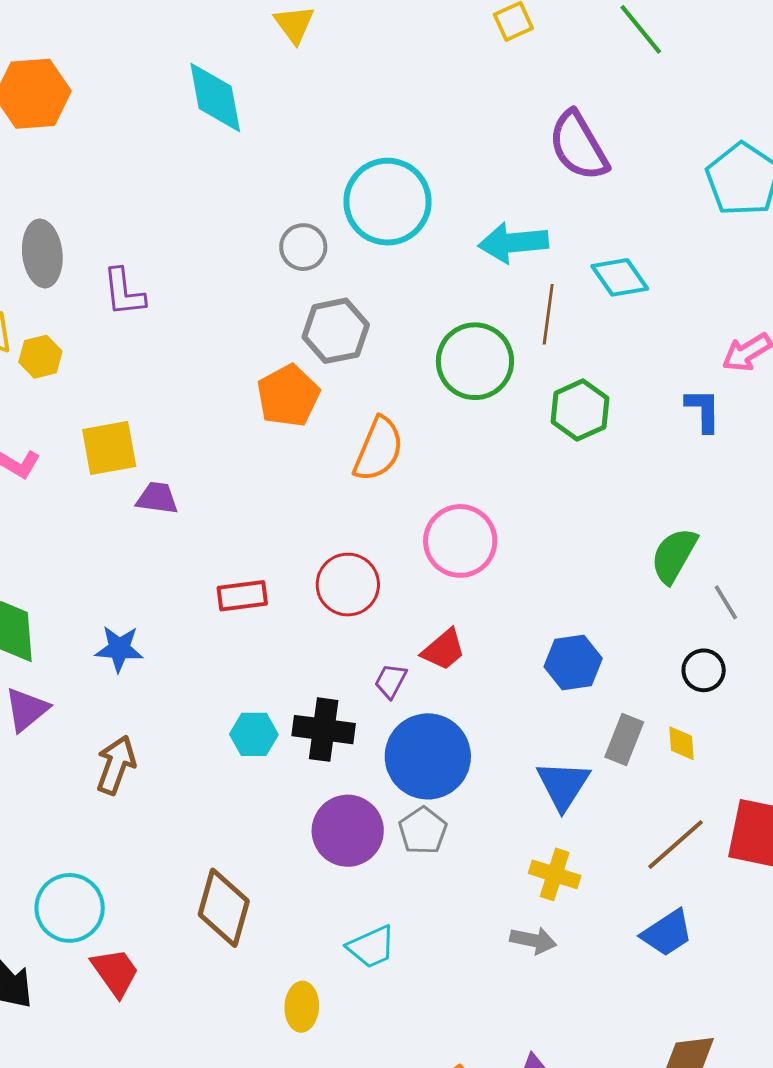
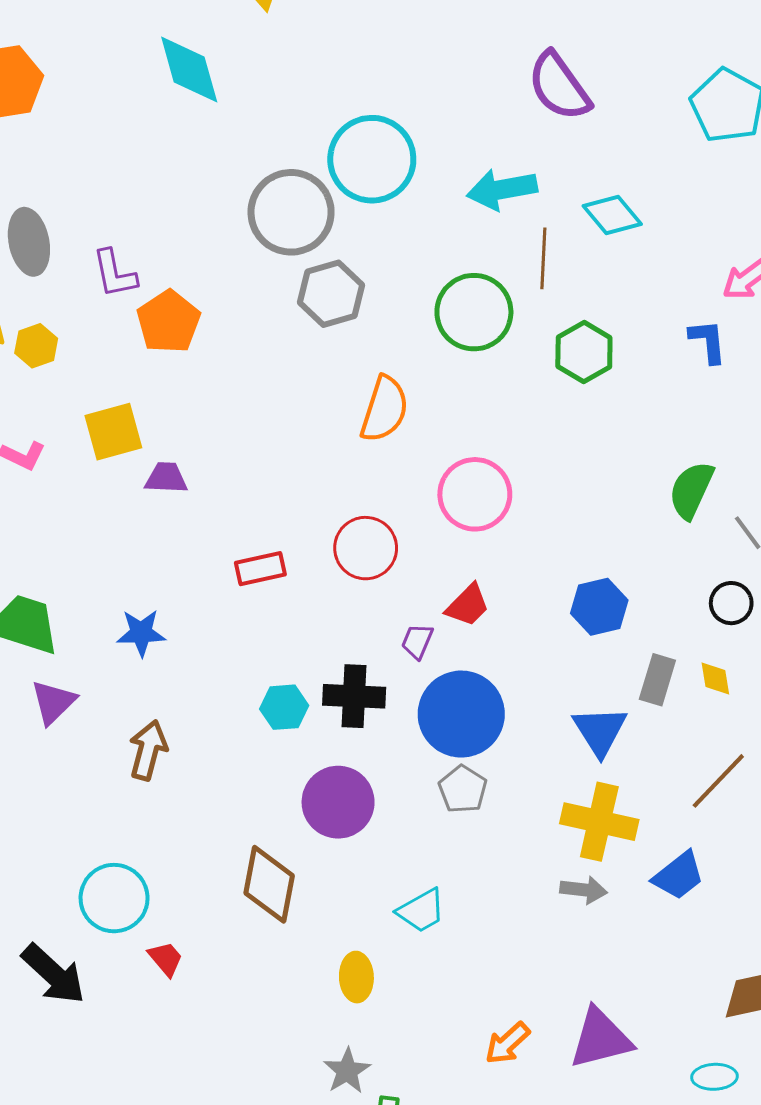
gray circle: (303, 247) -> (291, 212), size x1.8
orange pentagon: (288, 396) -> (169, 322), moved
purple circle: (348, 831) -> (338, 802), moved
yellow cross: (555, 874) -> (599, 822), size x1.5
blue trapezoid: (667, 933) -> (679, 876), moved
red trapezoid: (115, 972) -> (166, 959), size x0.7

